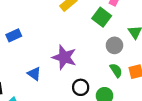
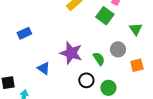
gray circle: (114, 45) -> (118, 49), moved
green semicircle: (116, 70) -> (99, 59), moved

